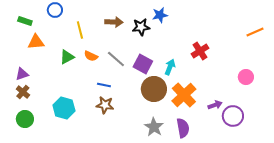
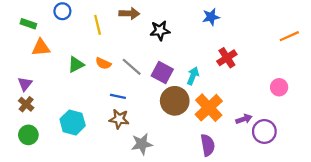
blue star: (160, 15) -> (211, 17), moved
brown arrow: (114, 22) -> (129, 13), moved
yellow line: (80, 30) -> (98, 25), moved
purple triangle: (22, 74) -> (25, 84), turned -32
gray star: (154, 127) -> (142, 144), moved, turned 30

